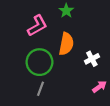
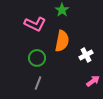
pink L-shape: (37, 26) -> (35, 24), turned 55
green circle: (39, 62) -> (37, 58), size x0.7

